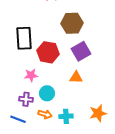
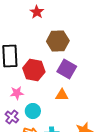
purple square: (81, 51) -> (67, 69), turned -30
purple cross: (26, 99) -> (12, 117), turned 32

